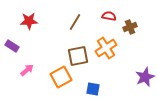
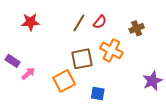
red semicircle: (109, 16) -> (100, 22), moved, turned 120
purple rectangle: (12, 46) -> (13, 61), moved
orange cross: (106, 48) -> (111, 50), turned -30

